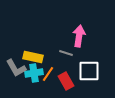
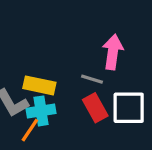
orange line: (48, 74) -> (30, 130), moved
red rectangle: (66, 81) -> (95, 108), moved

